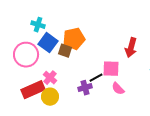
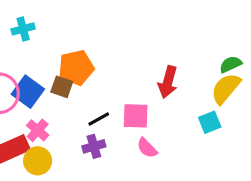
cyan cross: (38, 25) -> (23, 29), moved, turned -32
blue square: (48, 43) -> (28, 92), moved
black line: (96, 78) -> (99, 119), moved

